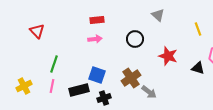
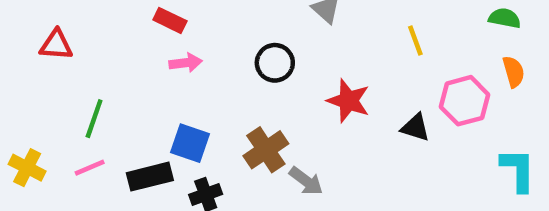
red rectangle: (97, 20) -> (170, 20), moved, turned 32
red triangle: (37, 31) -> (56, 45), turned -42
yellow cross: (24, 86) -> (27, 168), turned -35
pink line: (52, 86) -> (90, 168), turned 56

